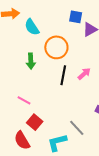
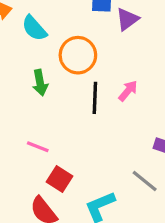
gray line: (77, 128) -> (145, 181), moved

